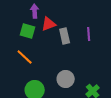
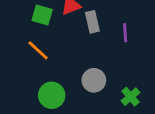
purple line: (89, 34) -> (125, 33), moved

